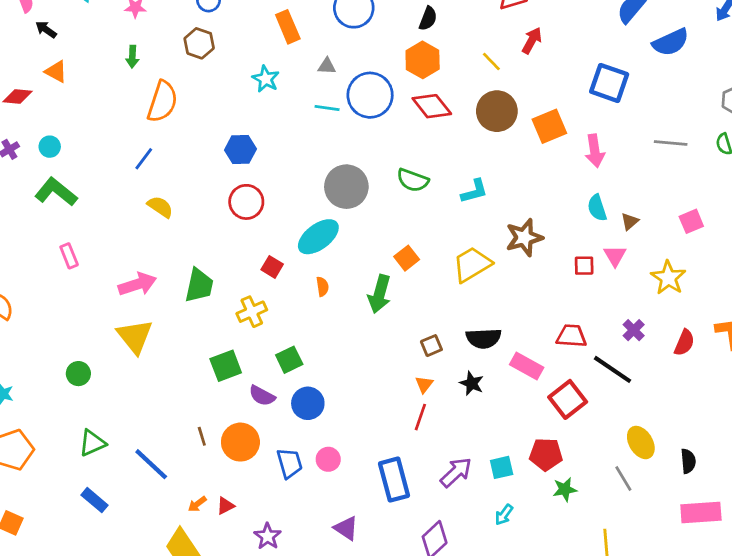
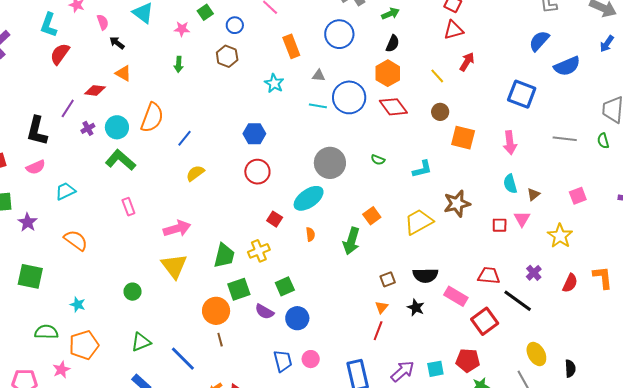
orange semicircle: (162, 102) -> (152, 118), moved
brown circle: (497, 111) -> (440, 112), size x0.6
orange square: (549, 126) -> (463, 138), moved, turned 35
cyan circle: (50, 147) -> (117, 127), size x1.5
green semicircle: (413, 180) -> (378, 160), size x0.6
yellow semicircle: (160, 207) -> (195, 173), turned -72
green trapezoid: (199, 285) -> (224, 256), moved
orange circle: (240, 442) -> (216, 311), moved

